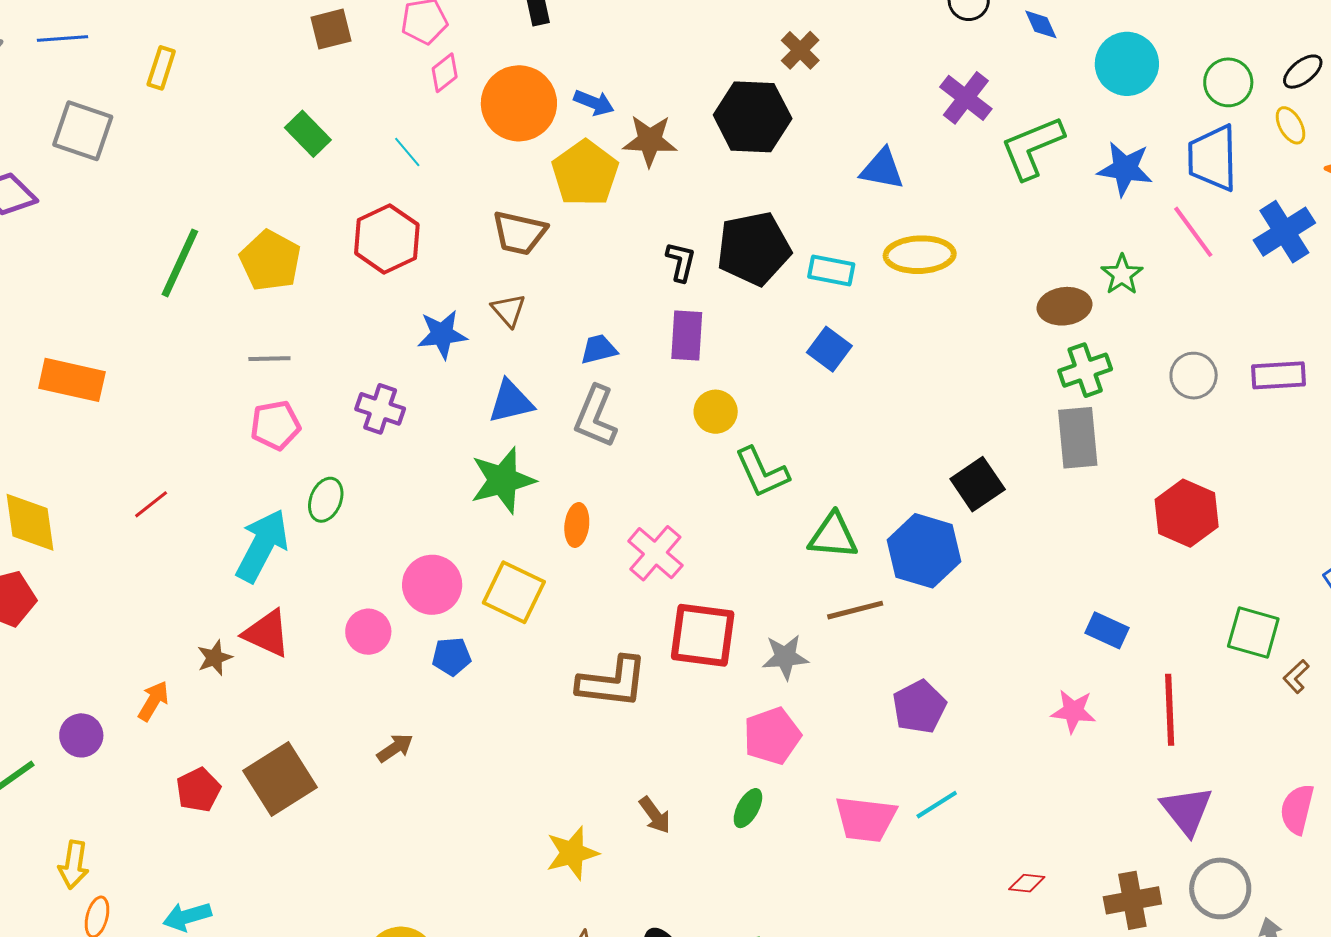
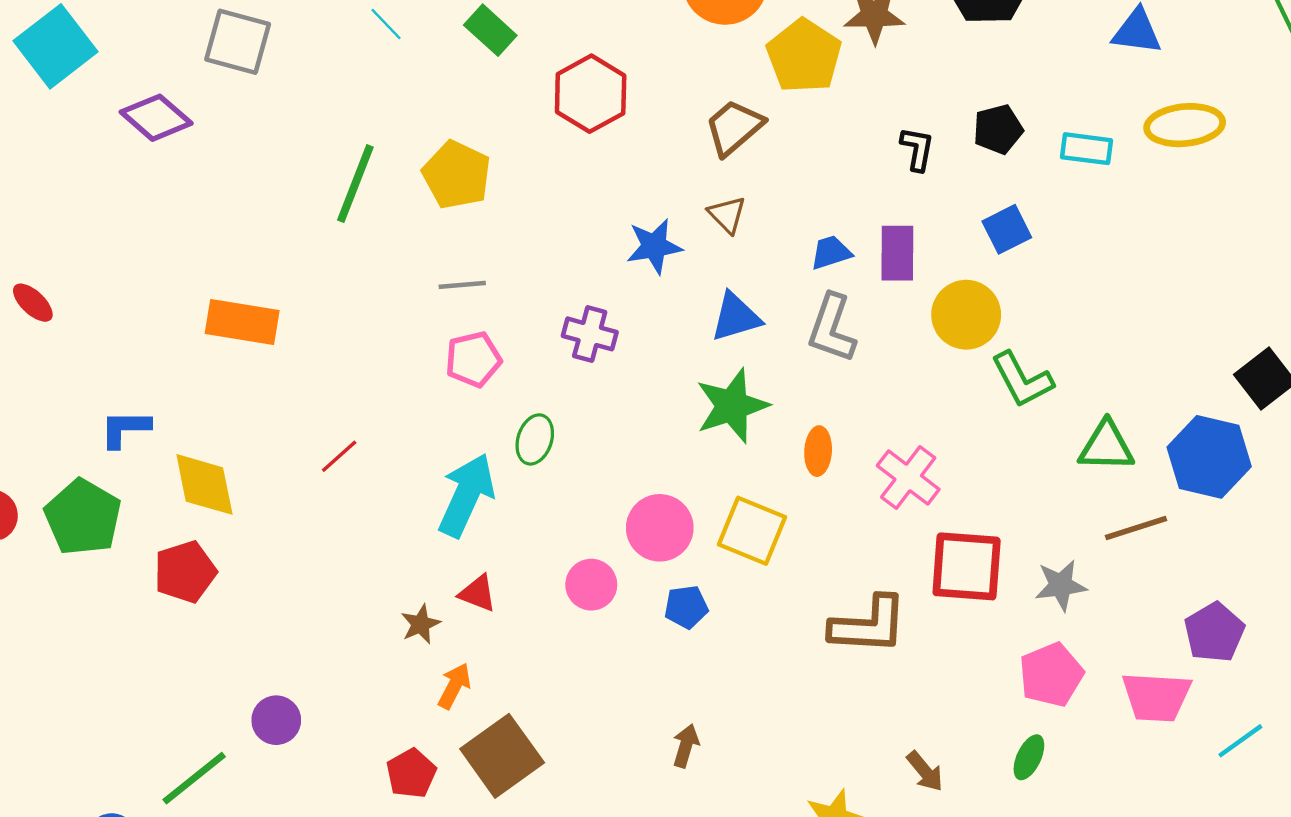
cyan line: (407, 152) -> (386, 24), moved
brown trapezoid: (519, 233) -> (734, 127), turned 130
red hexagon: (387, 239) -> (591, 94), moved
black pentagon: (754, 249) -> (998, 129), size x0.6
purple rectangle: (687, 335) -> (897, 253), moved
blue square: (829, 349) -> (1007, 229), moved, turned 30
yellow circle: (716, 412) -> (966, 315), size x1.4
red triangle: (267, 633) -> (478, 593), size x0.7
orange arrow: (153, 701) -> (454, 686), moved
brown arrow: (395, 748) -> (686, 746), moved, turned -36
pink trapezoid: (866, 819) -> (1156, 697), moved

